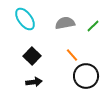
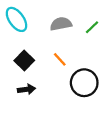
orange line: (72, 55) -> (60, 59), moved

